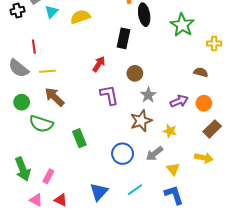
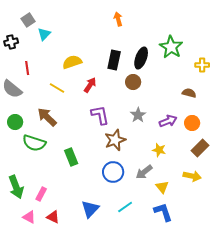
black cross: (17, 11) -> (11, 42), moved
black ellipse: (144, 15) -> (141, 58), moved, turned 30
yellow semicircle: (80, 17) -> (72, 62), moved
yellow line: (47, 71) -> (57, 88), moved, turned 35
brown circle: (135, 73) -> (133, 82), moved
brown star: (141, 121) -> (115, 140), moved

